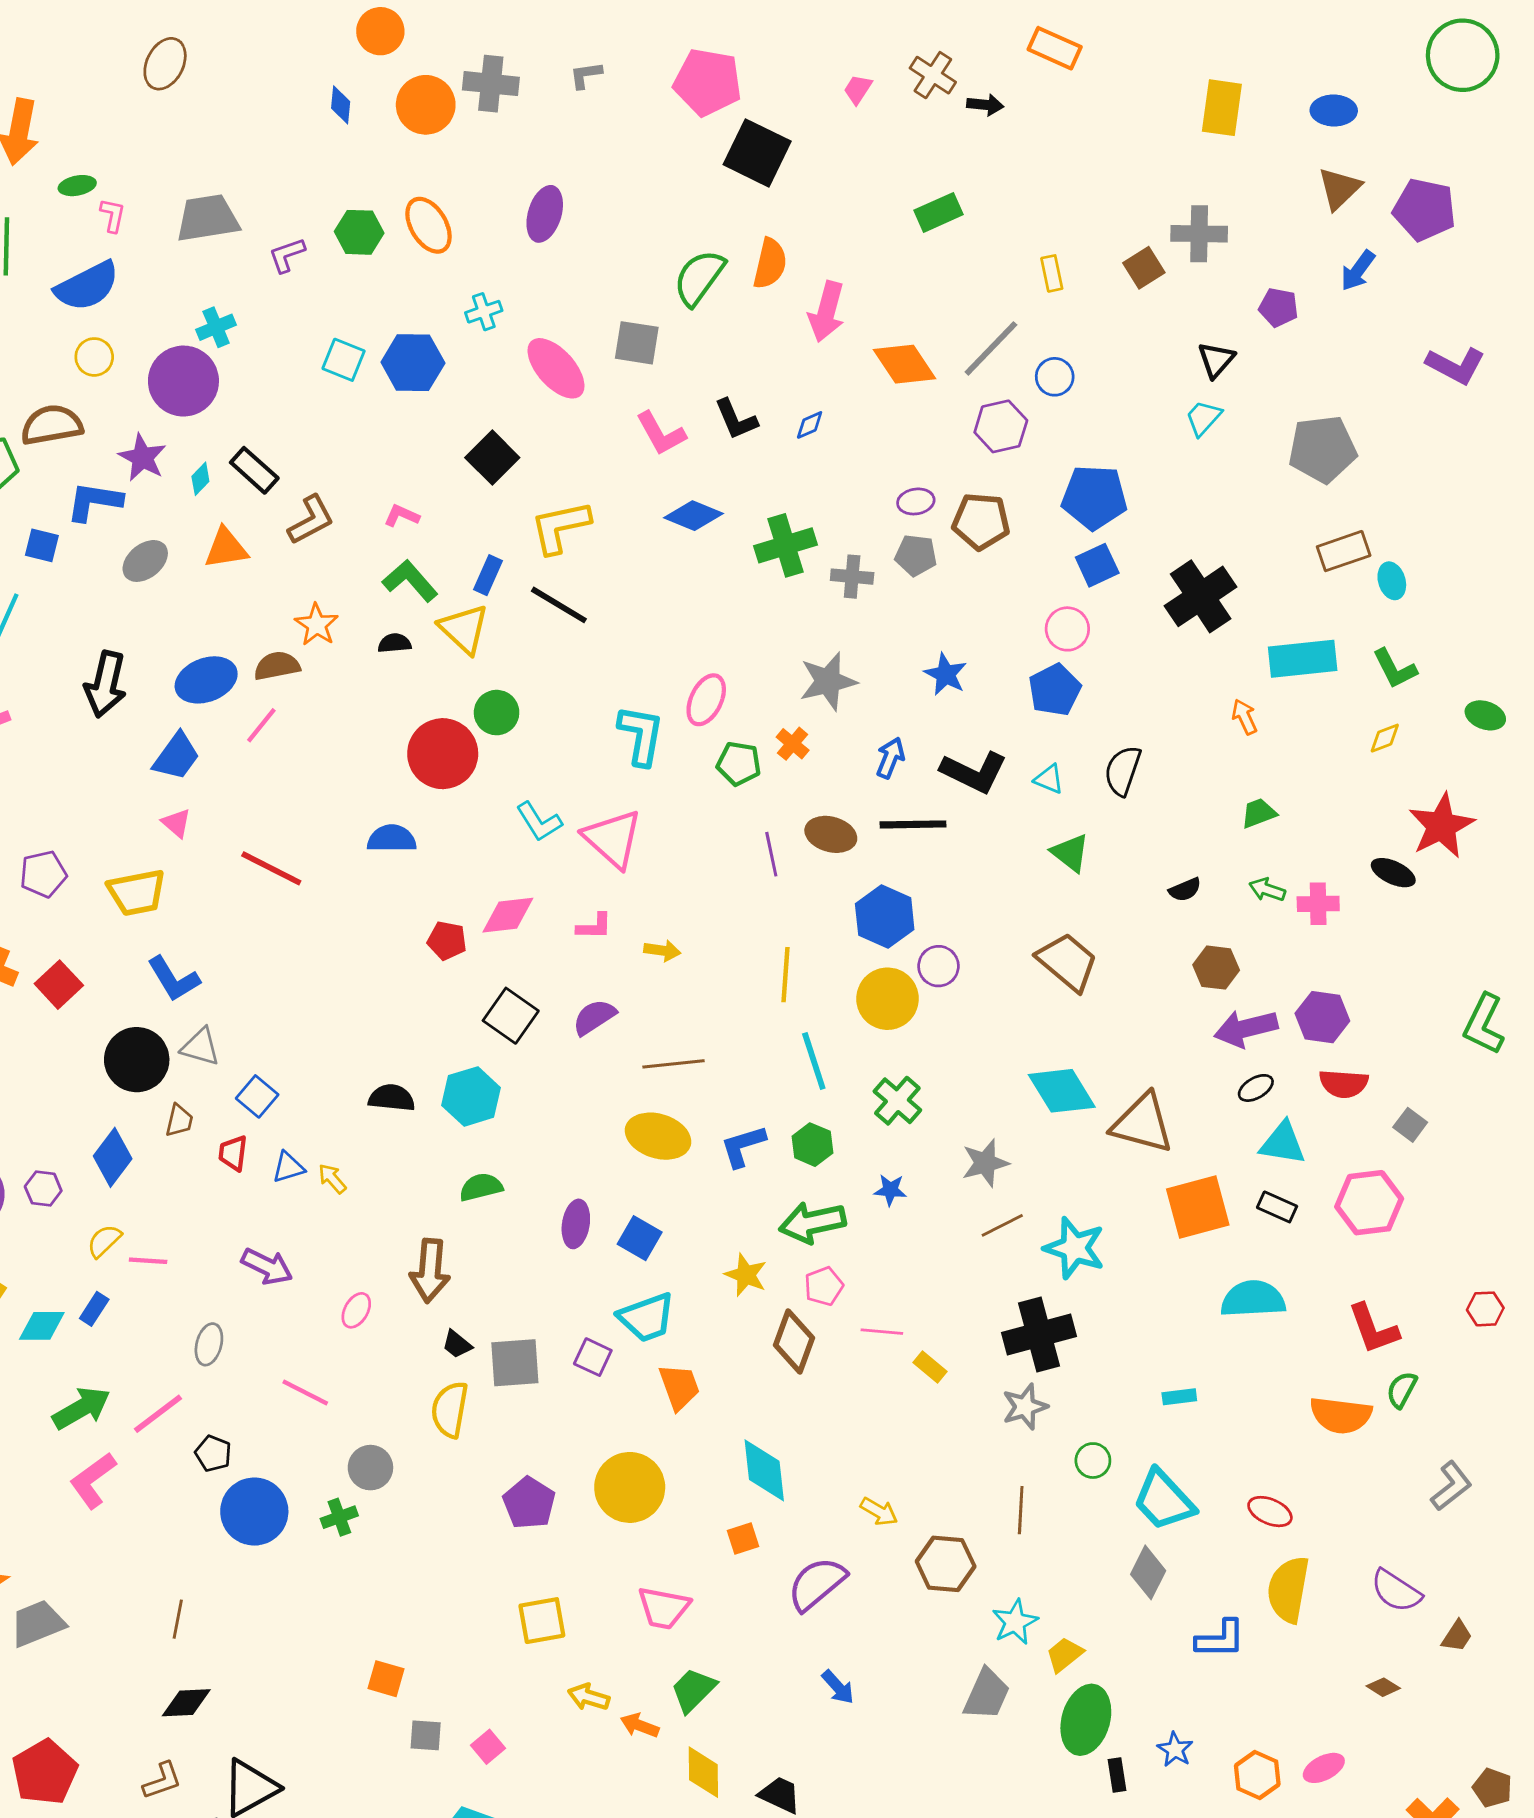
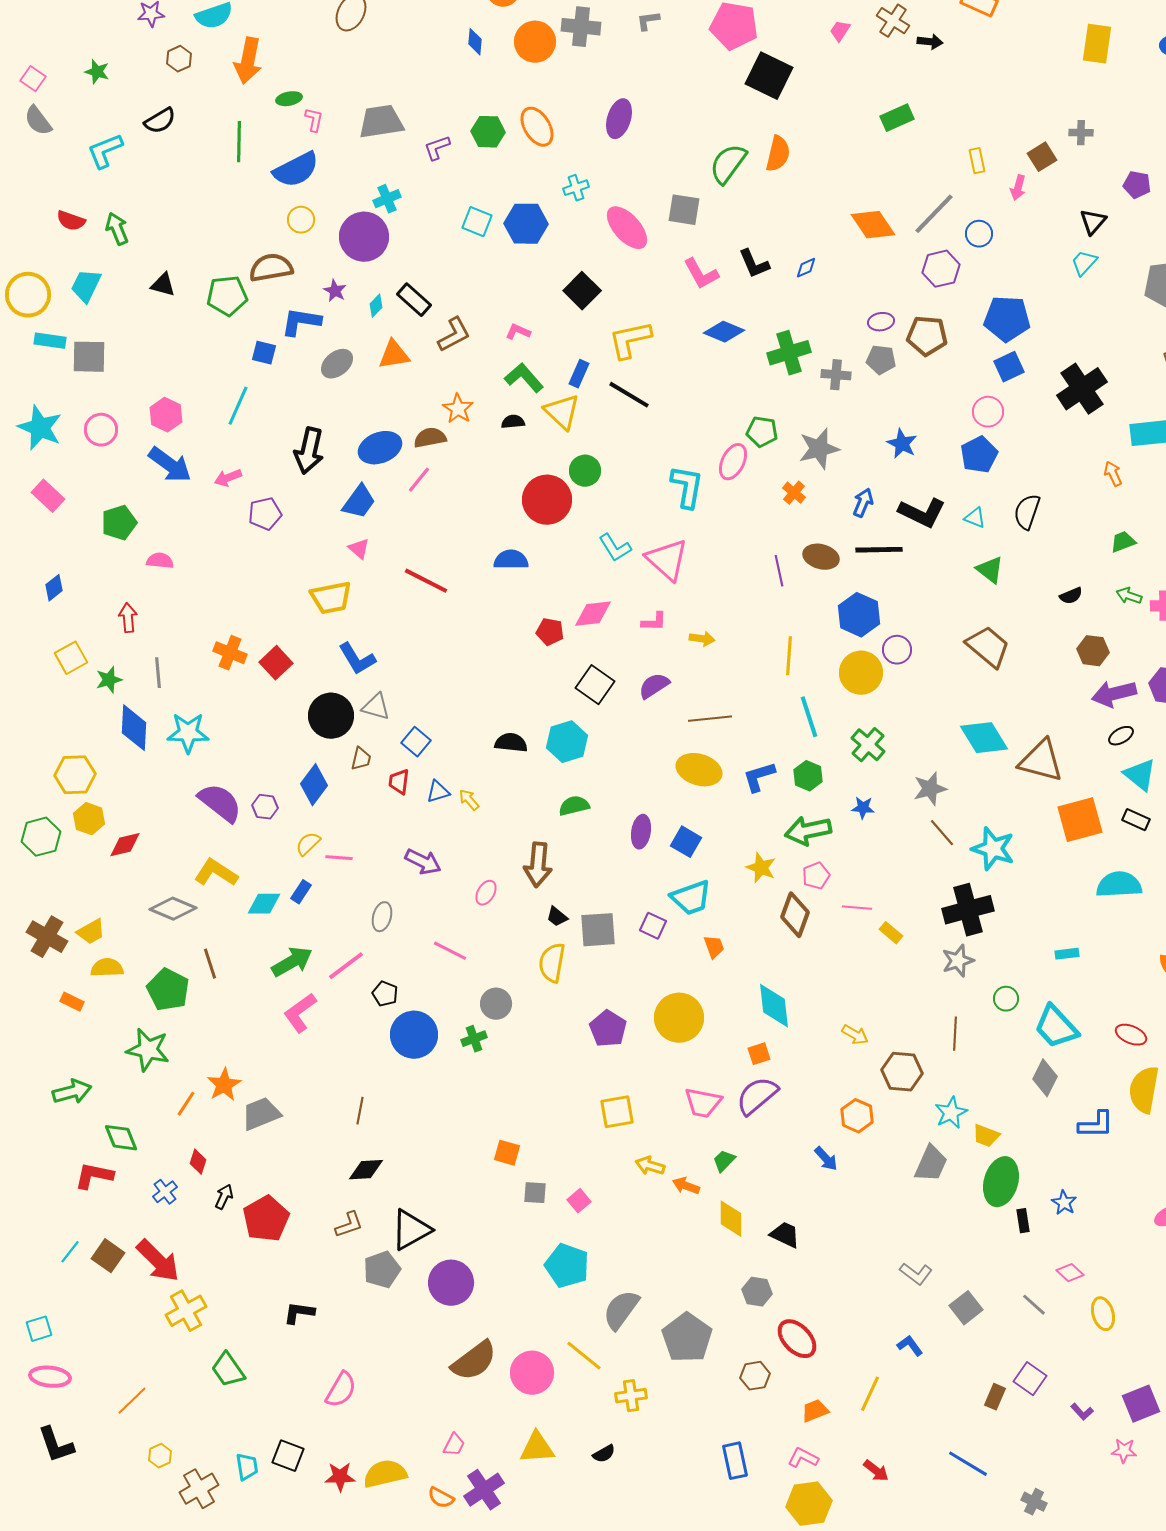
gray cross: (1199, 234) -> (1081, 133), size x0.6
pink arrow: (827, 312) -> (1018, 188), moved, size x0.6
purple star: (142, 458) -> (335, 291), size x0.7
green pentagon: (739, 764) -> (762, 432), moved
purple pentagon: (43, 874) -> (265, 514), moved
cyan triangle: (1283, 1143) -> (1140, 775), turned 30
brown line: (1002, 1225) -> (942, 833), turned 76
orange trapezoid: (679, 1387) -> (714, 947), size x0.7
purple semicircle: (817, 1584) -> (757, 1096), moved
yellow trapezoid: (1065, 1655) -> (986, 1136), turned -120
green trapezoid: (693, 1690) -> (724, 1161), size x0.7
orange hexagon: (1257, 1775) -> (857, 1116), moved

